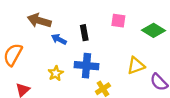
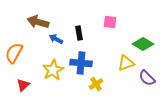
green diamond: (153, 30) -> (143, 44), moved
yellow star: (56, 73) -> (53, 70), size x1.5

